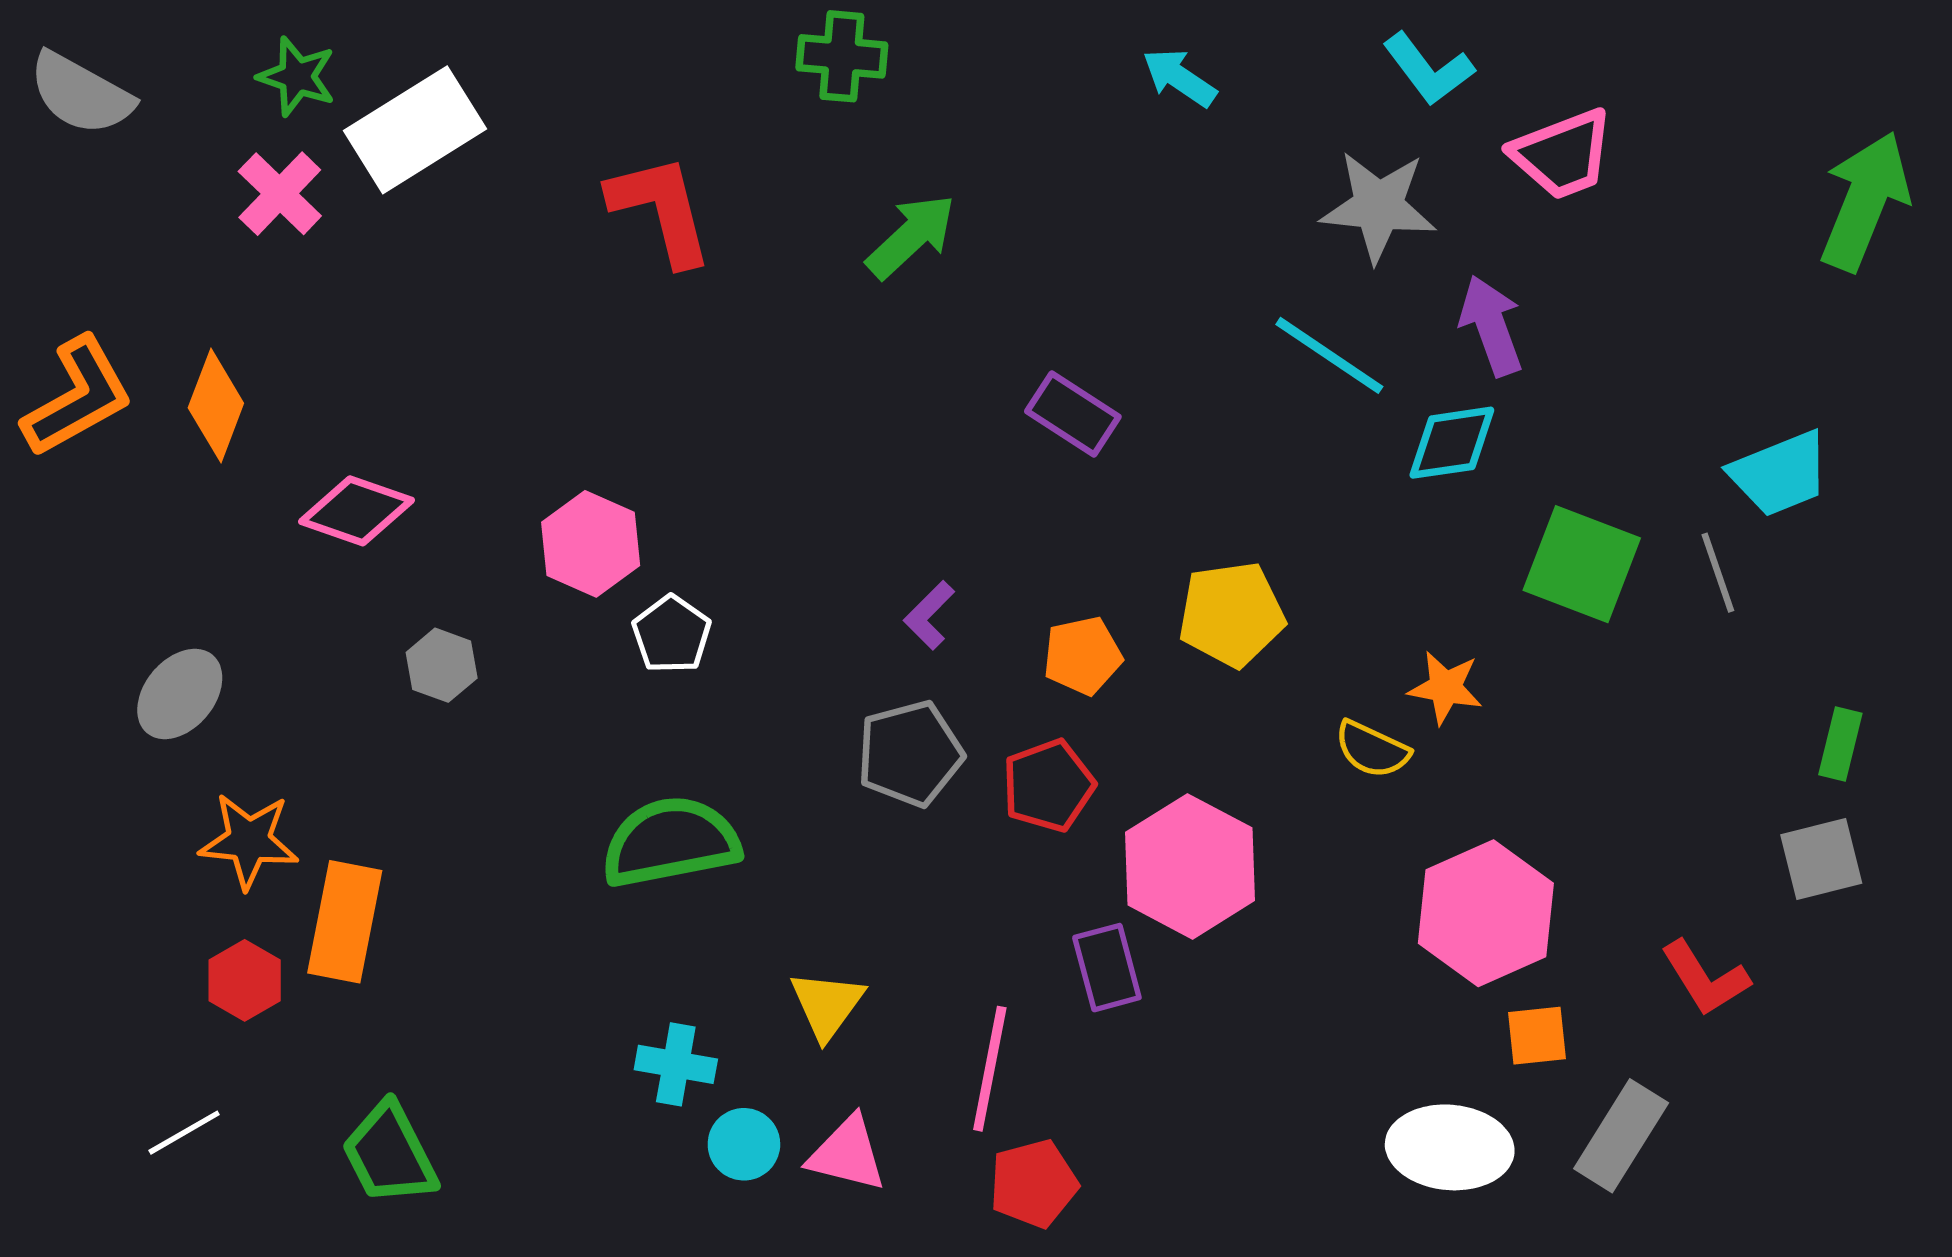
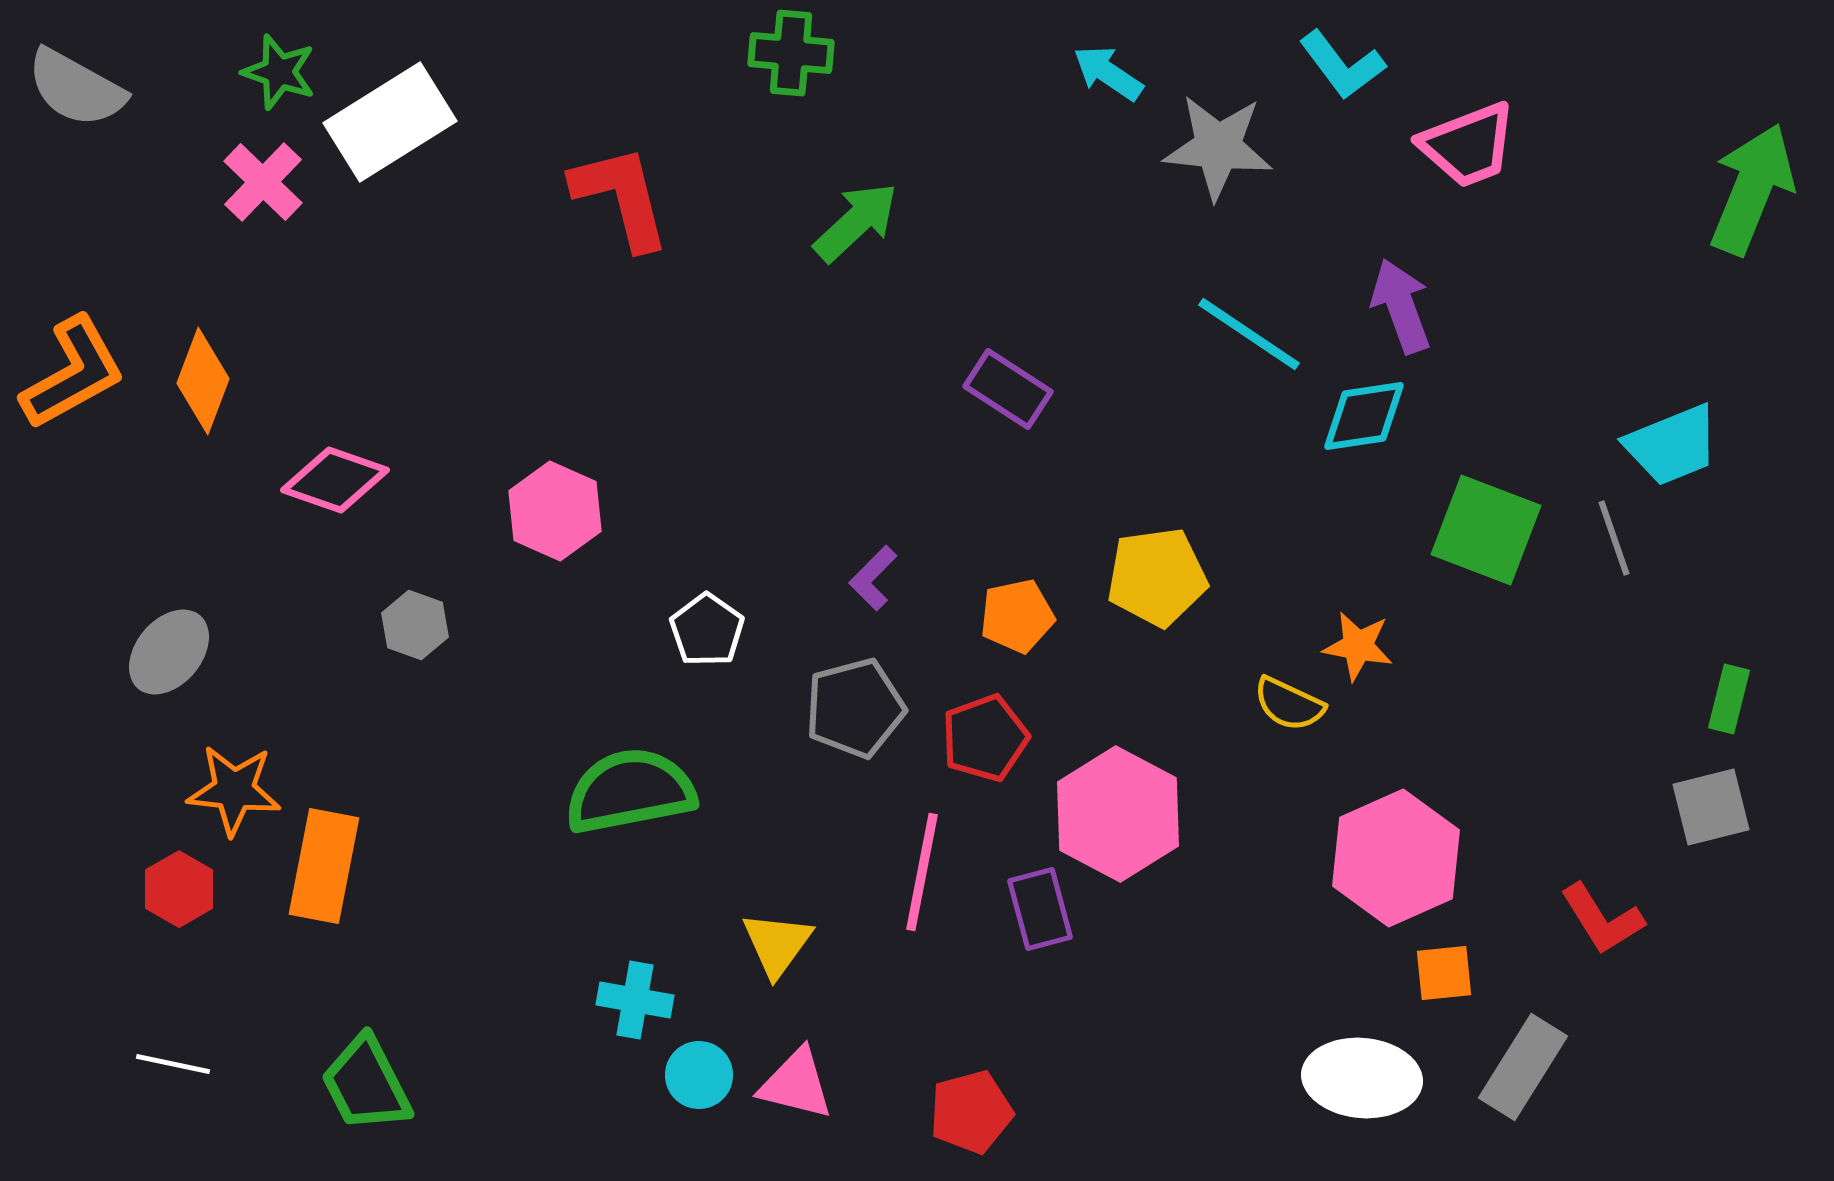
gray star: (1378, 206) -> (1218, 147), moved
white pentagon: (672, 634) -> (707, 630), moved
red hexagon: (245, 980) -> (179, 889), moved
pink line: (990, 1069) -> (922, 872), moved
white line: (184, 1133) -> (173, 1064), turned 42

